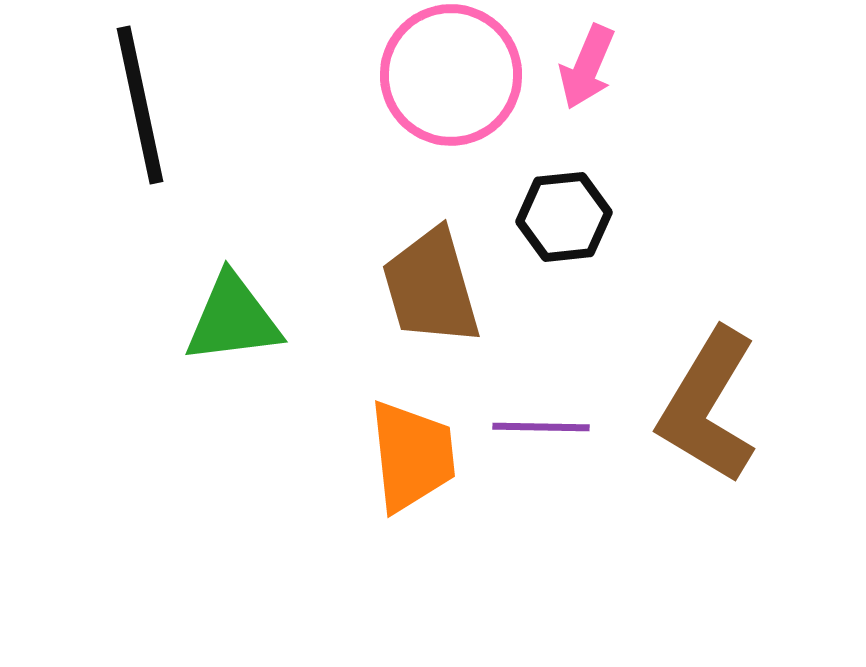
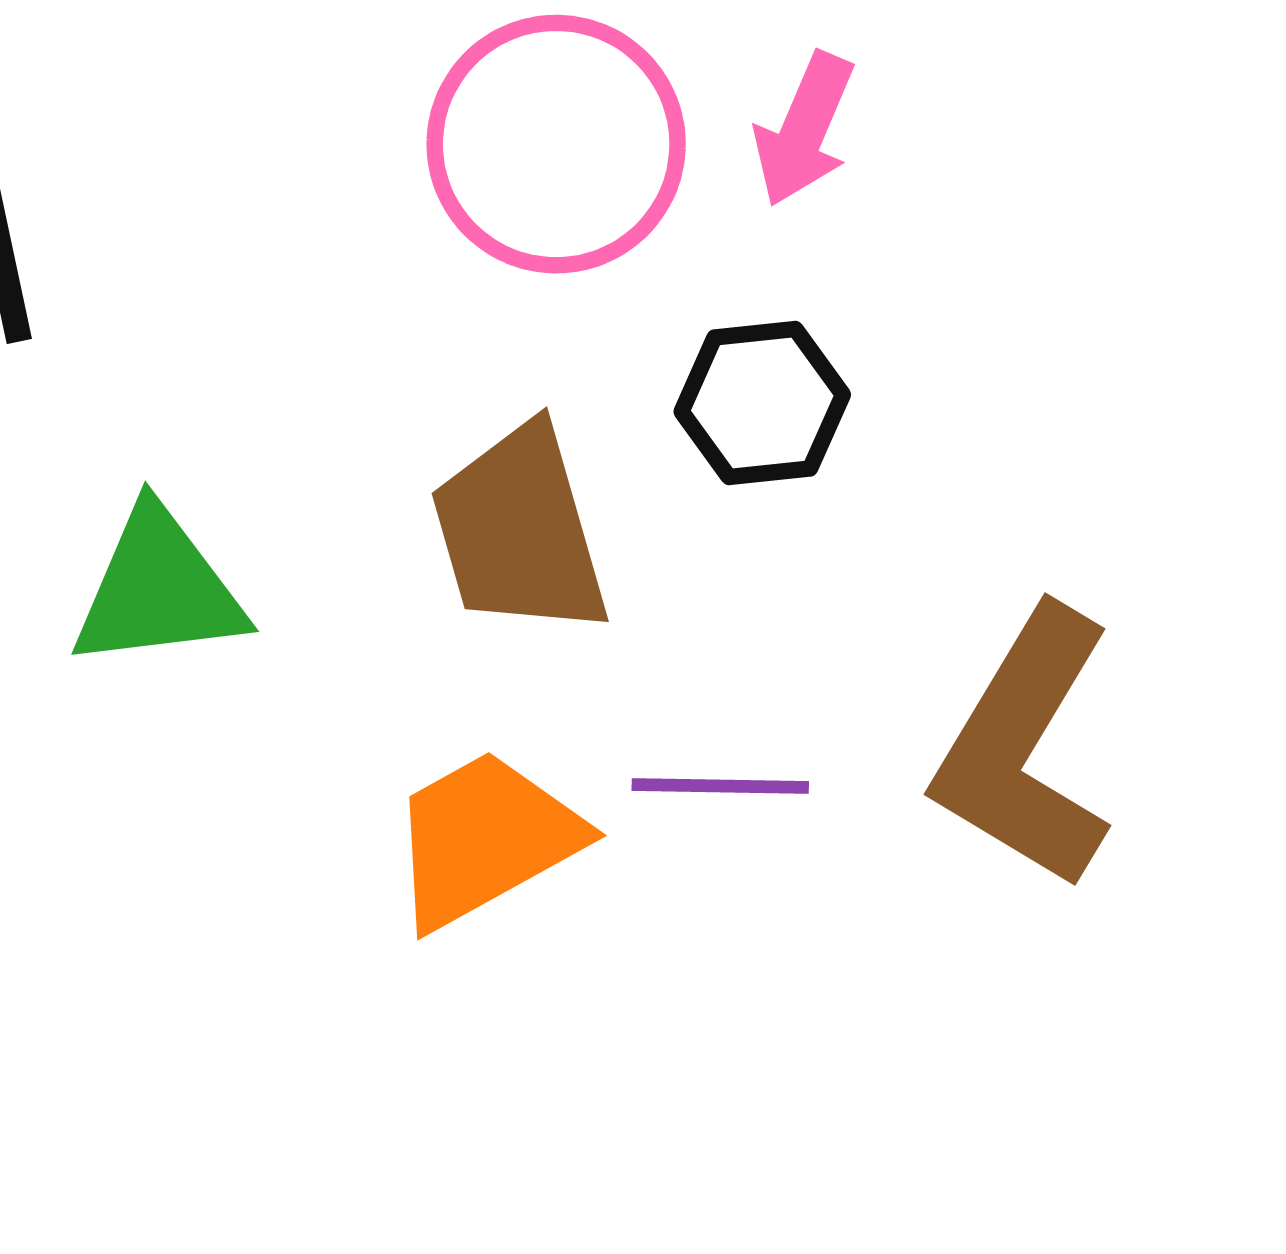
orange trapezoid: (412, 456) -> (485, 839), turned -113

